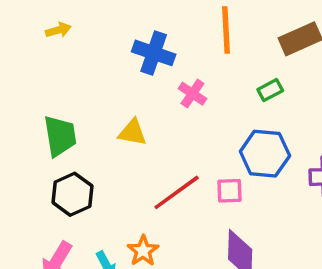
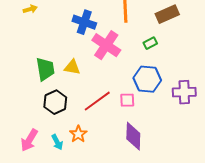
pink cross: (192, 94) -> (106, 45), size x1.8
green trapezoid: (60, 136) -> (45, 69), moved
black hexagon: (72, 194) -> (55, 102), moved

